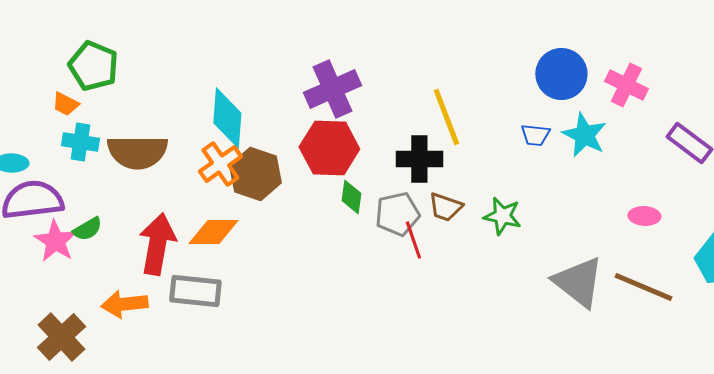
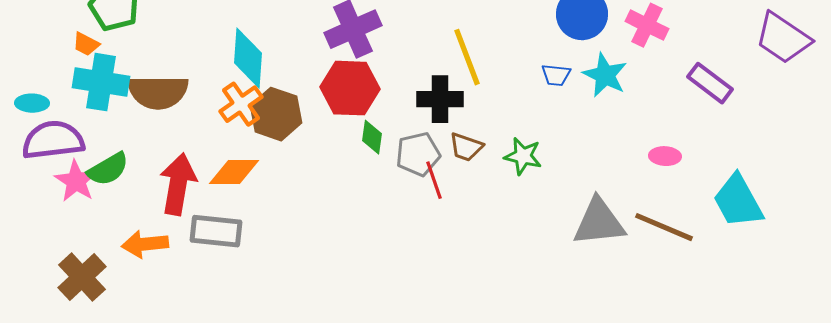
cyan cross: (80, 142) -> (101, 82), size x1.5
green semicircle: (87, 229) -> (108, 169), size x1.4
gray triangle: (578, 282) -> (599, 222), turned -44

